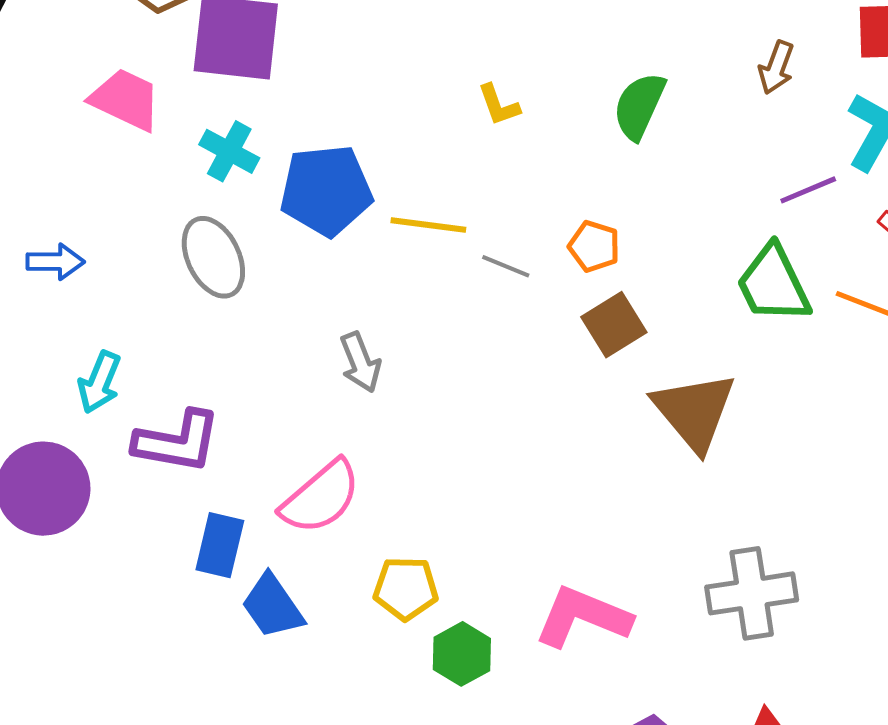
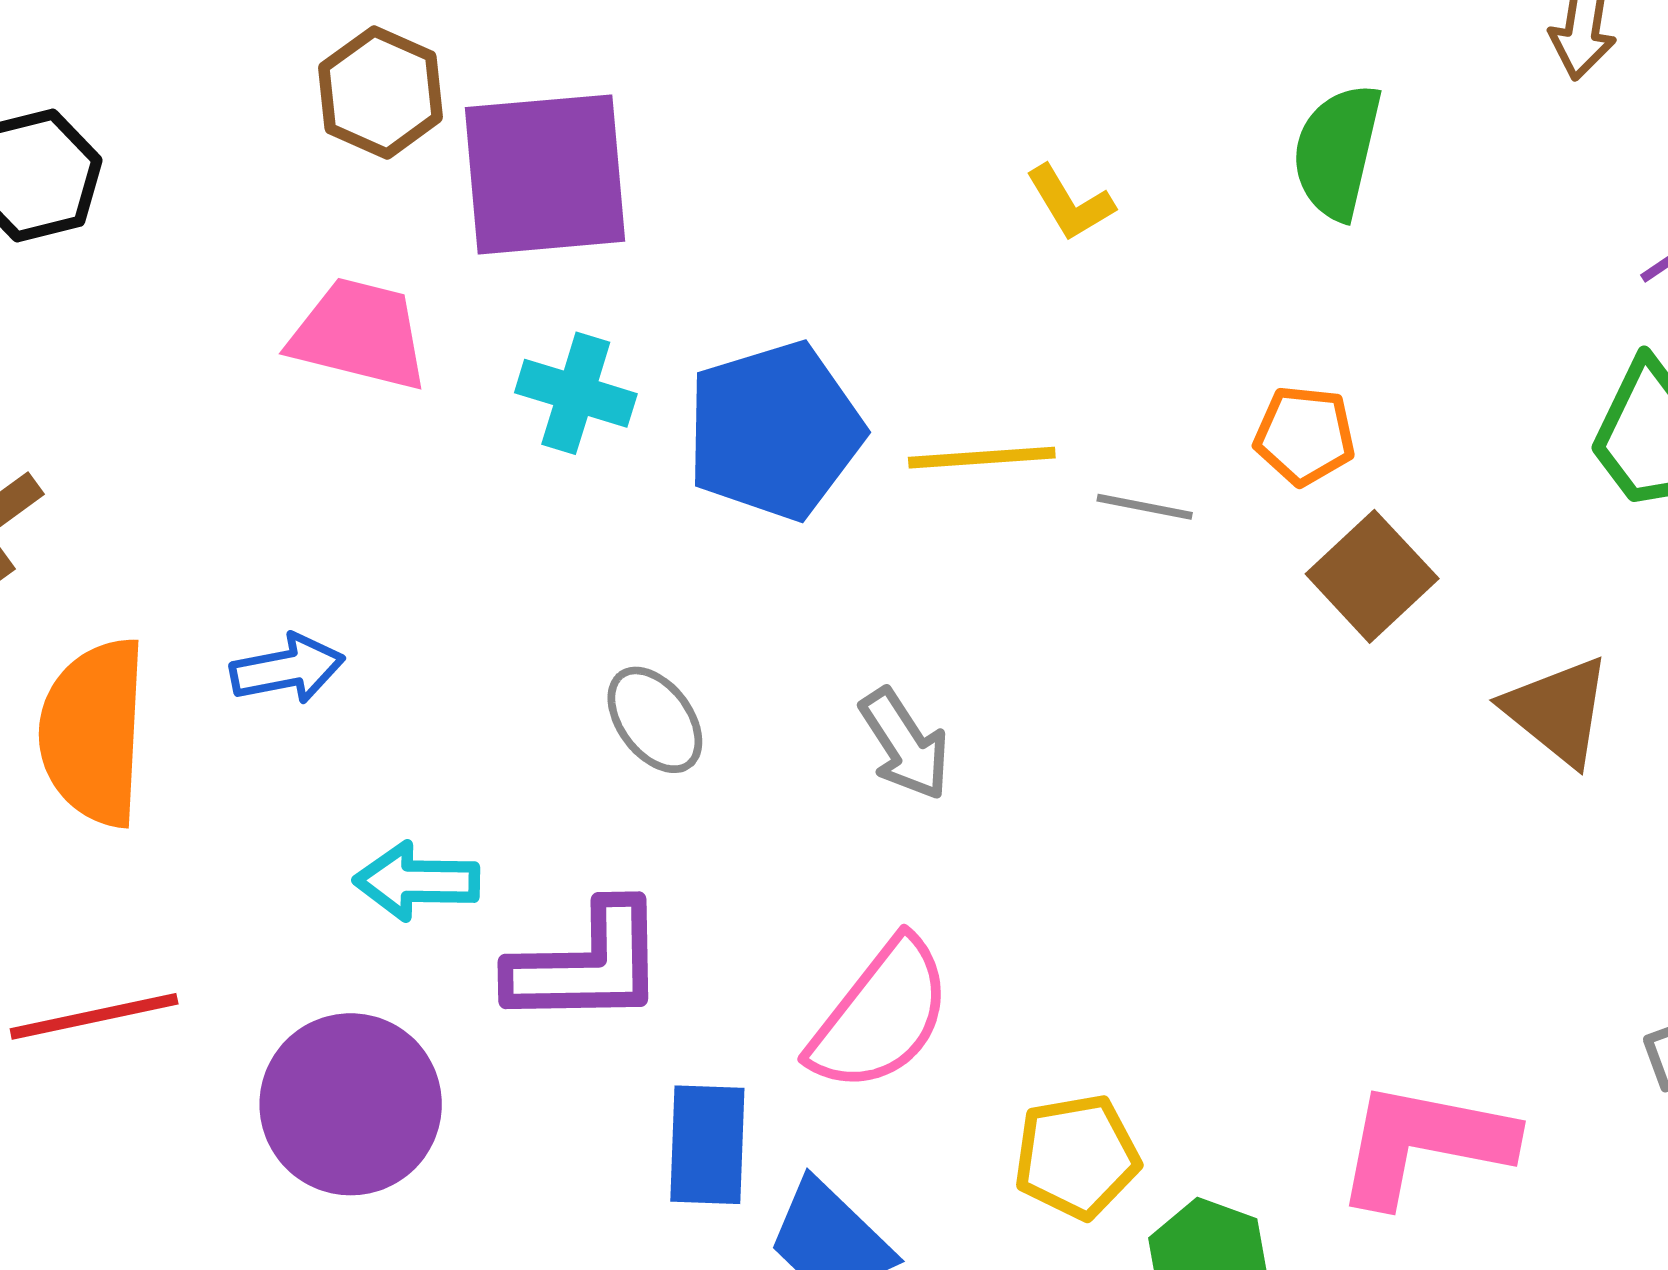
gray ellipse: (213, 257) -> (655, 720), moved, size x0.7
cyan arrow: (99, 382) -> (417, 881), turned 80
brown triangle: (694, 411) -> (1558, 711), size x0.7

